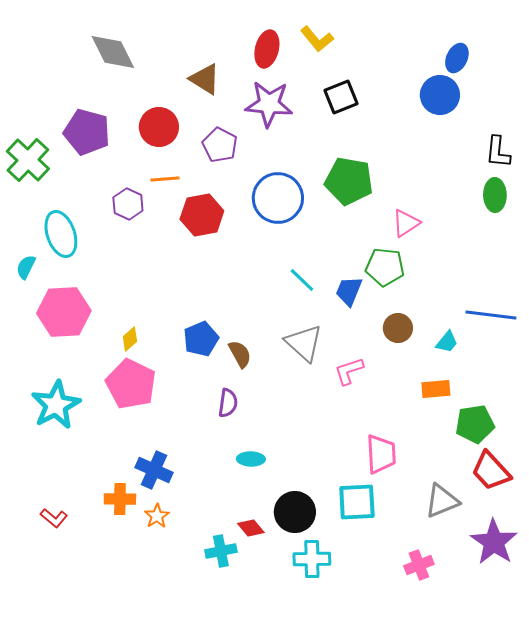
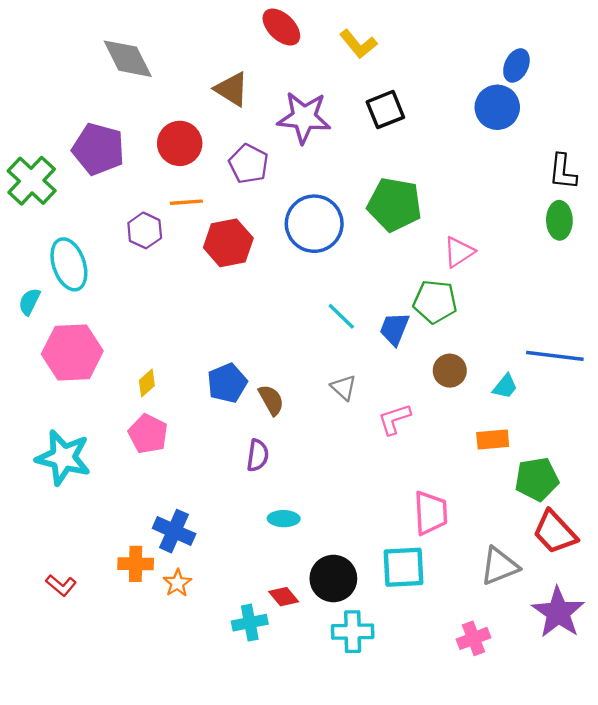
red ellipse: (267, 49) -> (281, 27), moved, turned -60
gray triangle: (304, 343) -> (344, 388), size x0.6
pink pentagon: (131, 384) -> (148, 434), size x0.7
cyan star: (56, 405) -> (63, 458), turned -30

